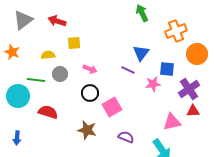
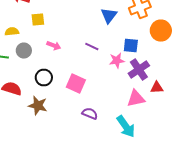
blue triangle: (141, 53) -> (109, 16), moved
purple cross: (189, 89) -> (139, 70), moved
black circle: (90, 93) -> (44, 78), moved
pink square: (112, 107) -> (76, 84), turned -36
brown star: (87, 130) -> (38, 106), moved

